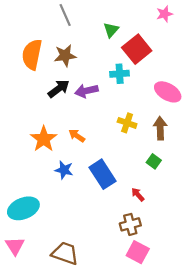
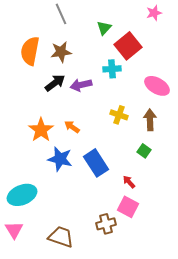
blue star: (64, 170) -> (60, 159), size x1.4
brown cross: (130, 224) -> (106, 224), moved
pink square: (138, 252) -> (128, 207), moved

